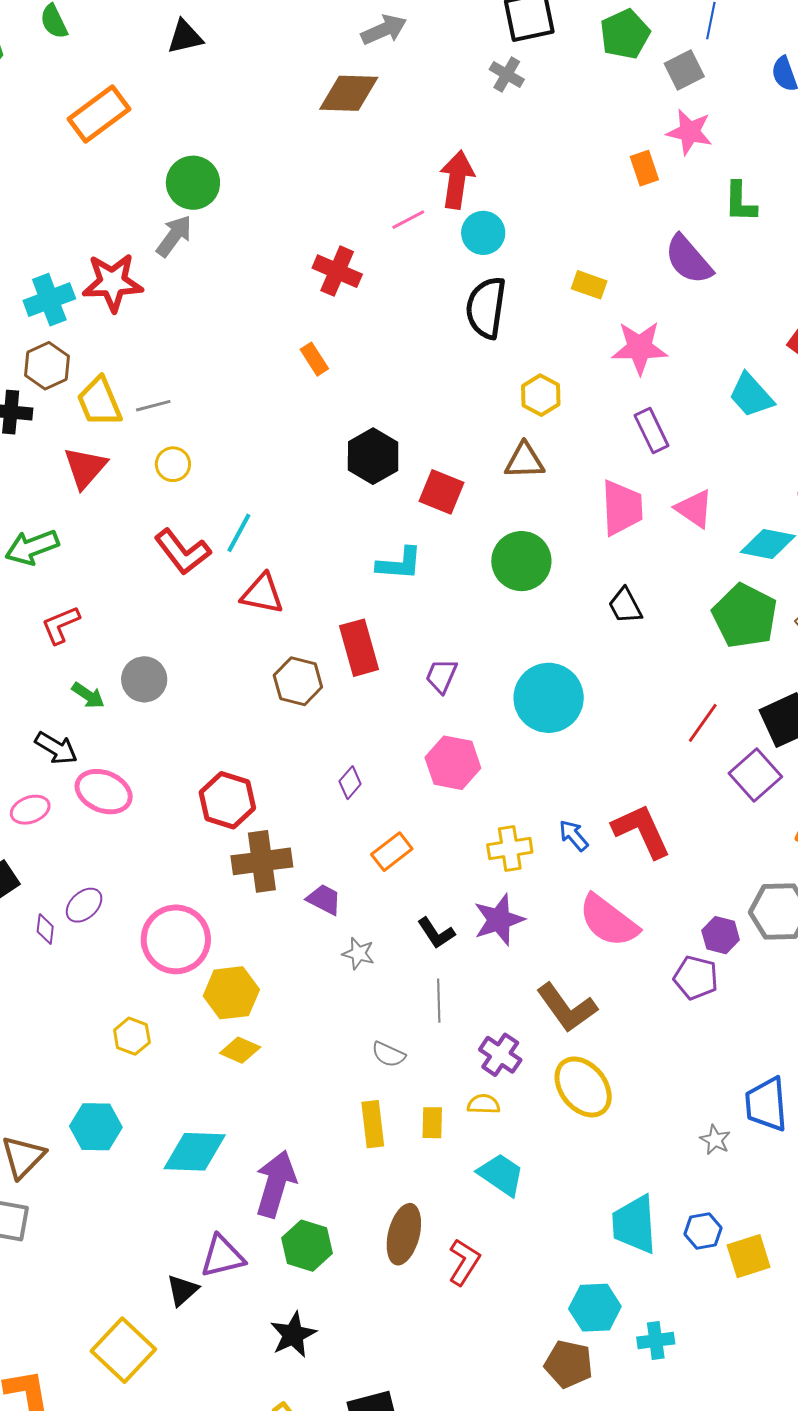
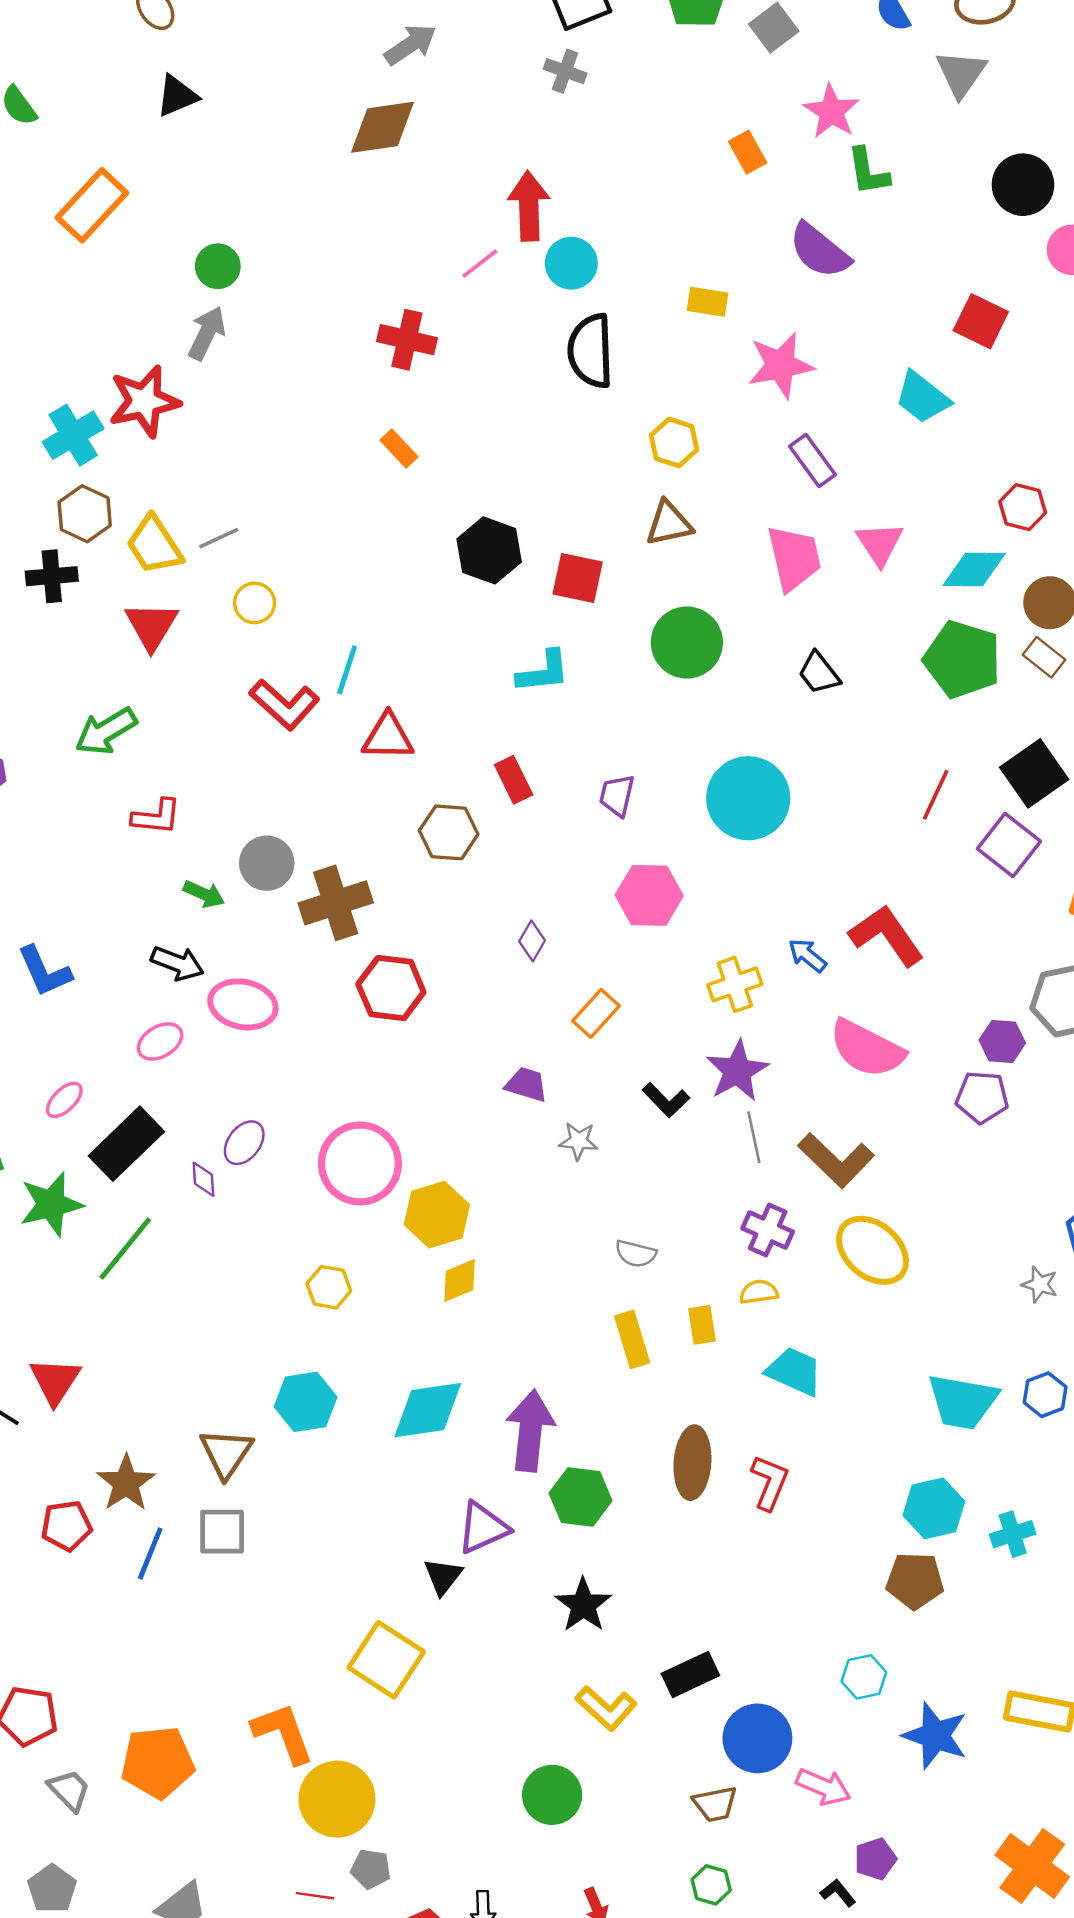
pink star: (690, 132) -> (831, 111), moved, turned 30
green circle: (193, 183) -> (218, 266), size x0.7
pink triangle: (694, 509) -> (880, 544), turned 33
red L-shape: (61, 625) -> (156, 817), turned -141
red rectangle: (359, 648) -> (514, 780), size x0.7
brown cross: (262, 861) -> (336, 903), moved
gray line: (439, 1001) -> (754, 1137), moved
yellow diamond: (240, 1050) -> (460, 1280), turned -36
cyan trapezoid: (634, 1224) -> (962, 1402), turned -66

